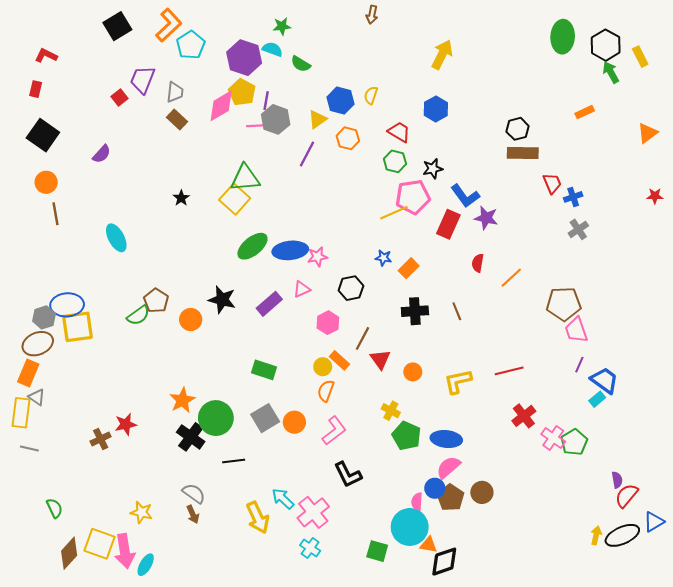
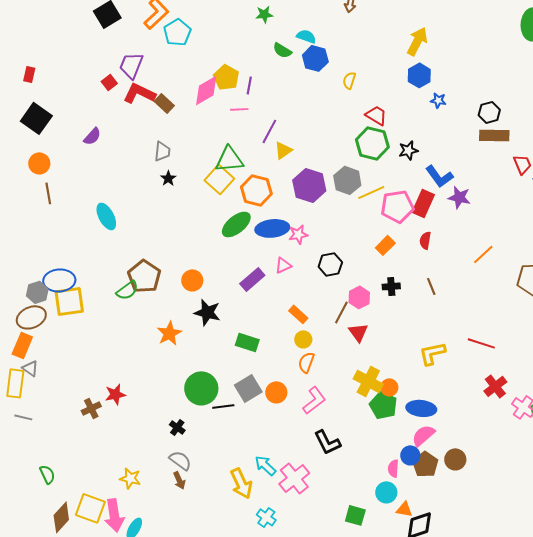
cyan semicircle: (272, 49) -> (306, 36), moved
red L-shape: (46, 56) -> (139, 93), moved, size x1.5
purple hexagon: (244, 58) -> (309, 185), moved
gray trapezoid: (175, 92) -> (162, 151), moved
blue hexagon: (341, 101) -> (315, 58), moved
blue hexagon: (436, 109) -> (419, 75), moved
gray hexagon: (276, 119) -> (347, 180), moved
yellow triangle: (317, 119) -> (283, 150), moved
orange hexagon: (348, 138) -> (256, 190), moved, size x1.4
purple line: (307, 154) -> (269, 131), moved
green hexagon: (395, 161) -> (372, 143), size x1.5
pink pentagon: (413, 197) -> (397, 206), moved
blue star: (383, 258) -> (438, 100), moved
red semicircle: (478, 263) -> (425, 240), moved
black star: (222, 300) -> (207, 312), moved
brown pentagon: (156, 301) -> (144, 276), size x1.4
black cross: (415, 311) -> (391, 286), size x0.7
orange circle: (191, 320) -> (192, 280), moved
pink hexagon: (328, 323) -> (359, 297), moved
orange rectangle: (339, 360) -> (298, 314), moved
red line: (509, 371) -> (481, 343), turned 32
orange circle: (413, 372) -> (389, 387), moved
orange star: (182, 400) -> (169, 333), moved
yellow cross: (391, 411) -> (368, 381), size x1.6
black cross: (191, 437) -> (177, 427), moved, size x0.6
black line: (234, 461) -> (223, 406), moved
cyan circle: (410, 527) -> (386, 492), size x0.6
cyan cross: (310, 548) -> (266, 517), moved

